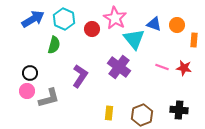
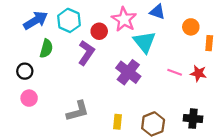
blue triangle: (154, 24) -> (157, 12), moved
green semicircle: (54, 45) -> (46, 48), moved
black circle: (30, 73) -> (25, 71), moved
purple L-shape: (80, 76) -> (86, 53), moved
gray L-shape: (49, 98) -> (78, 111), moved

